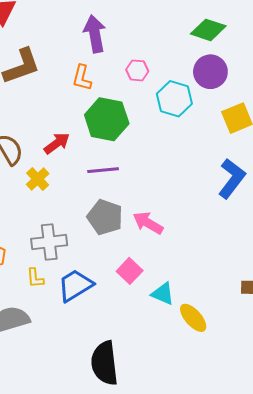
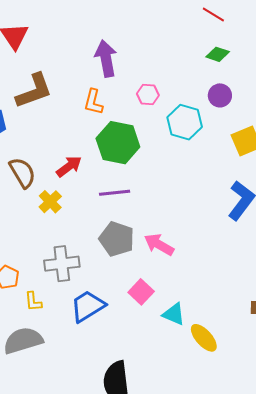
green diamond: (208, 30) -> (218, 54), size x0.7
purple circle: (210, 72) -> (220, 95), size x0.7
yellow L-shape: (35, 278) -> (33, 301), moved

